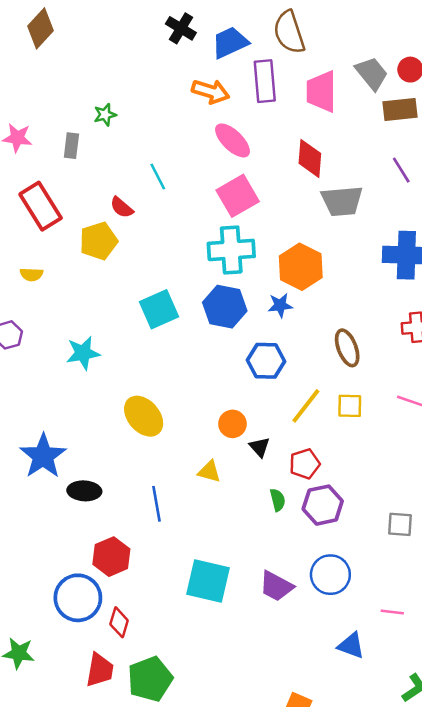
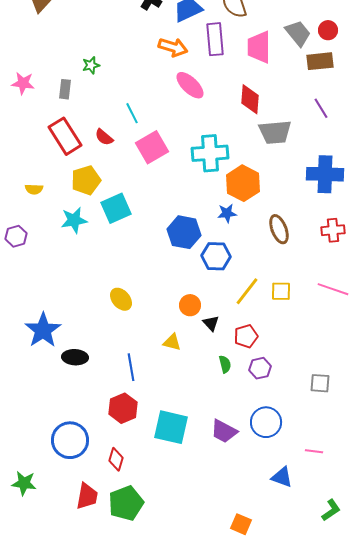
pink square: (238, 196) -> (152, 147), moved
red rectangle: (41, 206) -> (65, 136), moved
yellow pentagon: (98, 241) -> (86, 180), moved
cyan cross: (231, 250) -> (210, 153), moved
blue hexagon: (225, 307) -> (184, 232), moved
cyan square: (159, 309) -> (116, 208), moved
brown ellipse: (347, 348) -> (279, 229), moved
cyan star: (83, 353) -> (74, 220), moved
yellow ellipse: (144, 416) -> (121, 299), size x0.7
purple hexagon: (323, 505) -> (260, 368), size x0.7
red hexagon: (111, 557) -> (123, 408), moved
red diamond: (119, 622) -> (116, 459), moved

